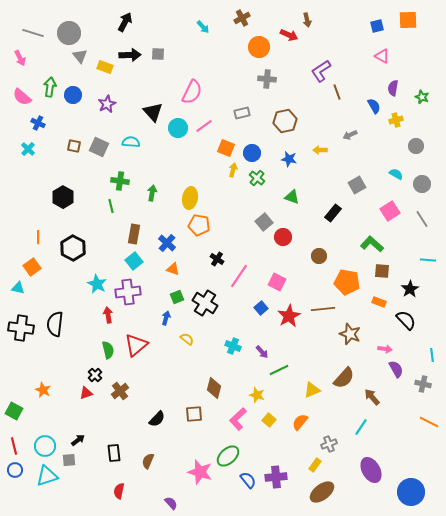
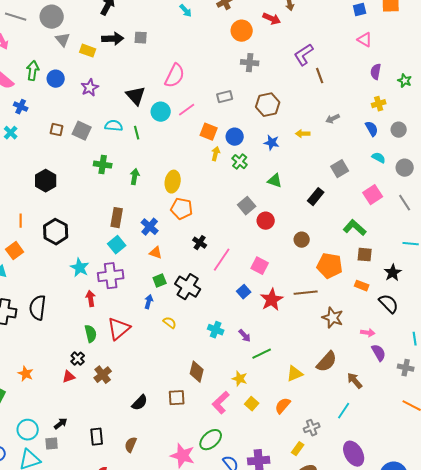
blue semicircle: (374, 106) -> (372, 129), moved
green line: (111, 206) -> (137, 133), moved

